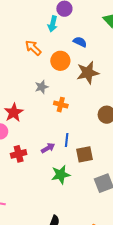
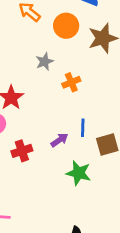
orange cross: (61, 105) -> (71, 82), turned -32
green star: (61, 175) -> (79, 173), turned 30

